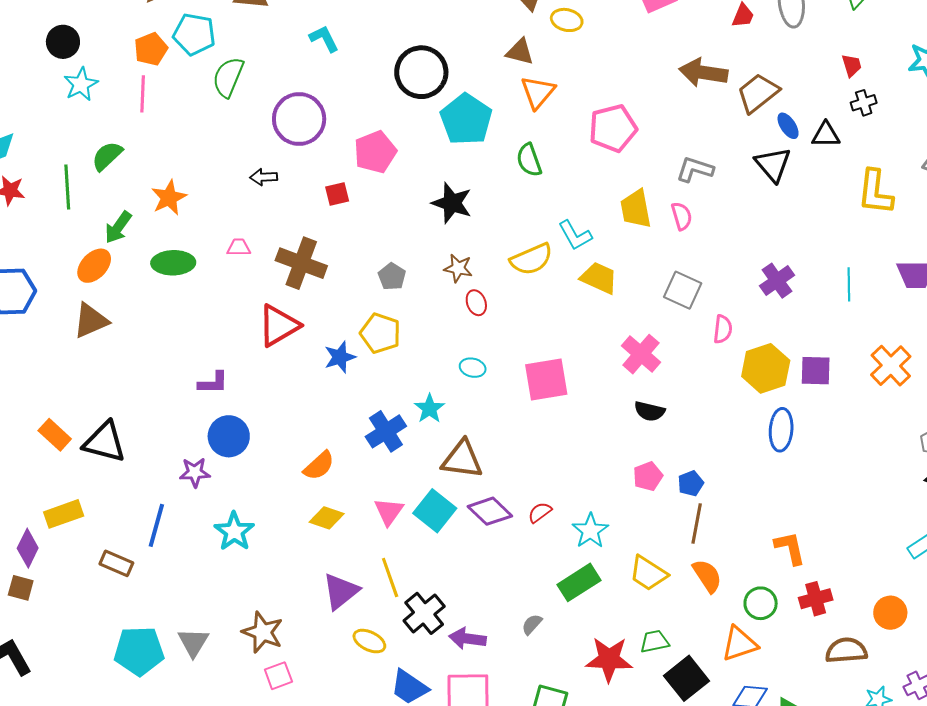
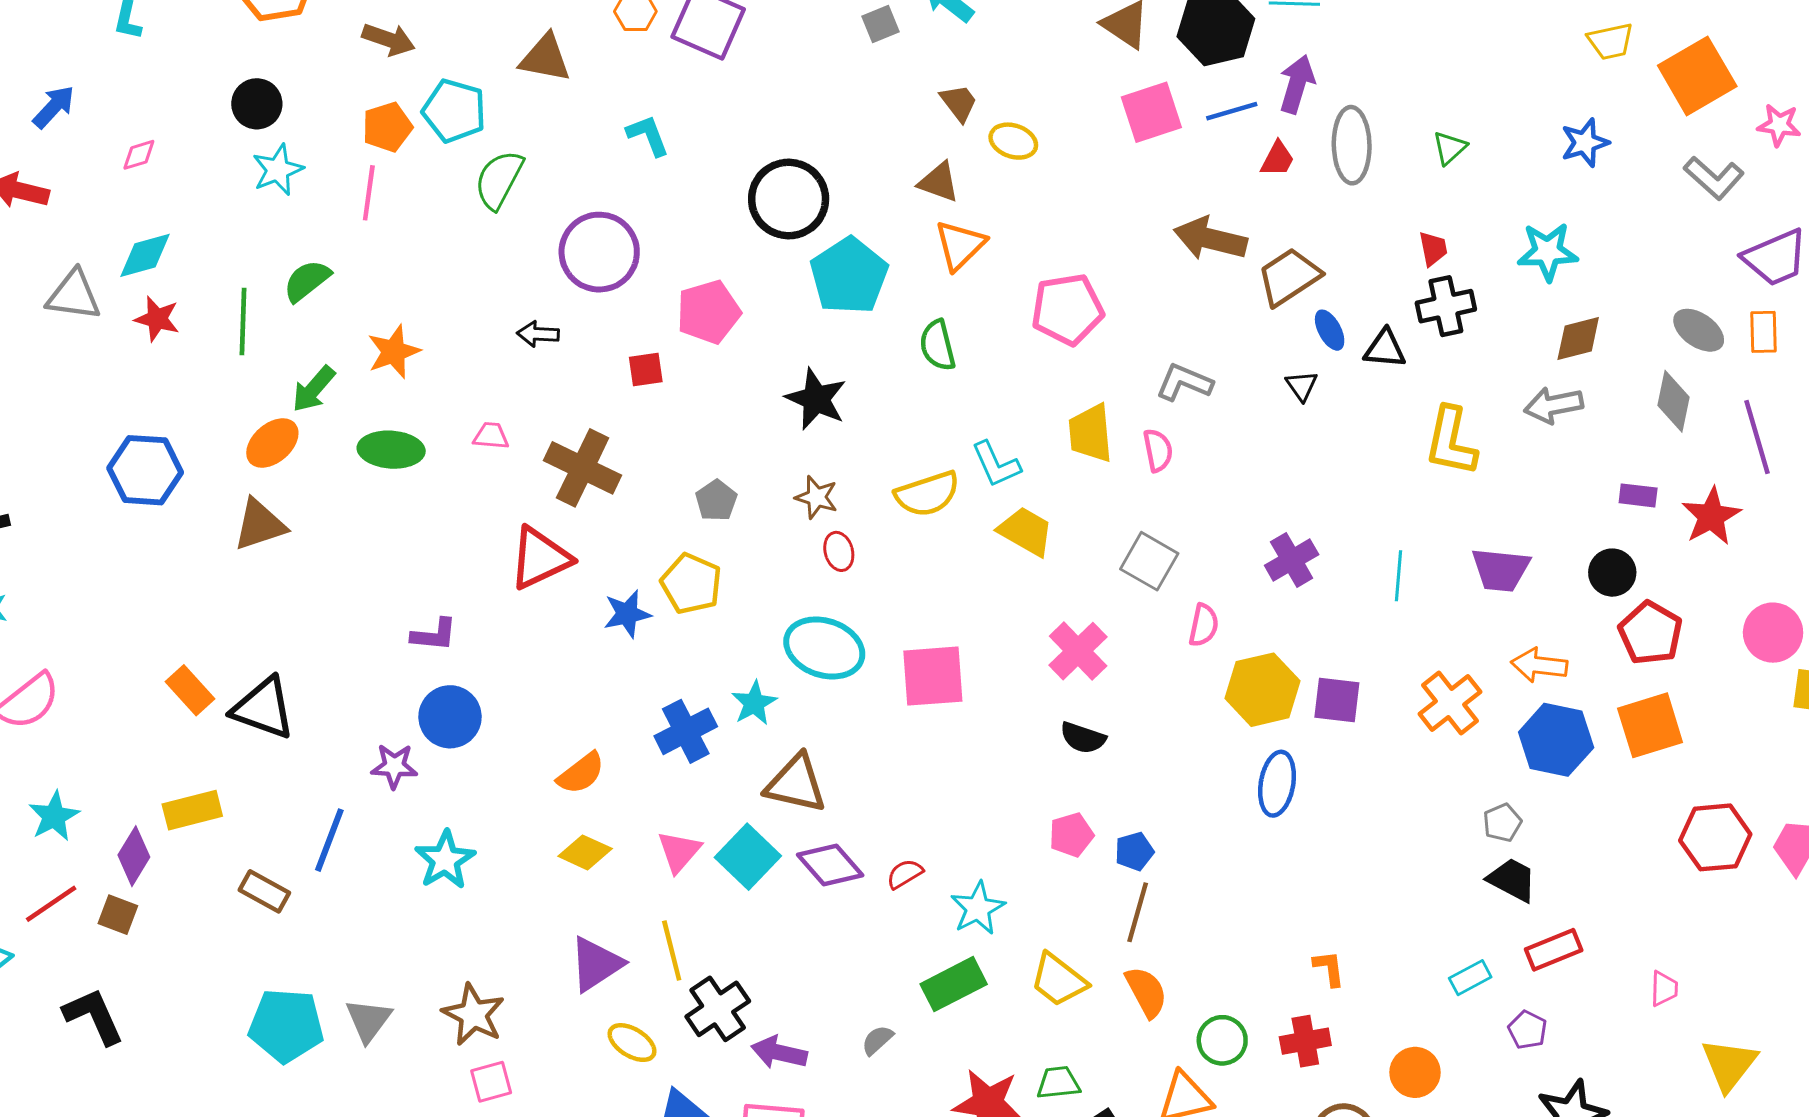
black cross: (864, 103) -> (1446, 306), size x1.5
black triangle: (773, 164) -> (1302, 386), size x0.6
cyan ellipse: (473, 368) -> (824, 648), size x2.0
orange L-shape: (790, 548) -> (1329, 968), moved, size x0.7

